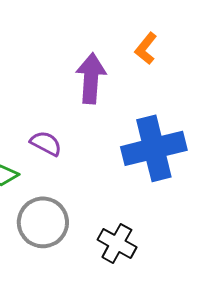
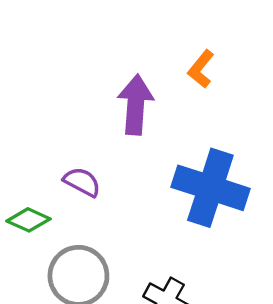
blue cross: (154, 148) -> (210, 188), turned 32

